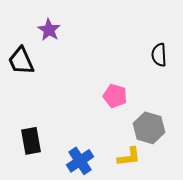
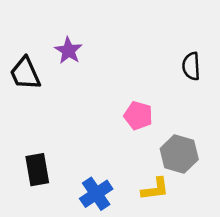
purple star: (49, 30) -> (68, 51), moved

